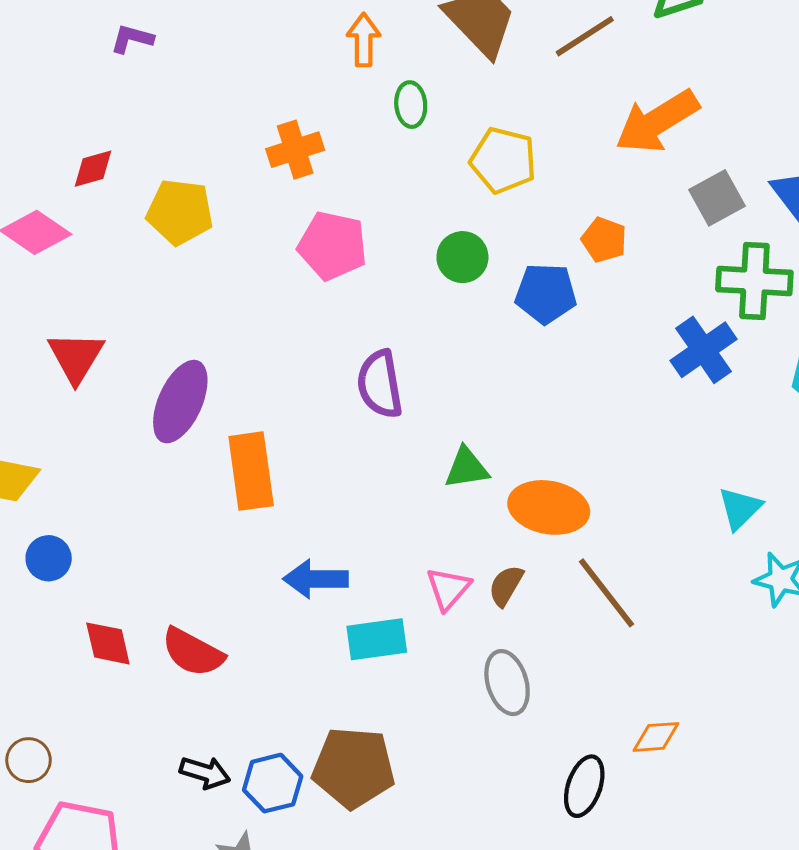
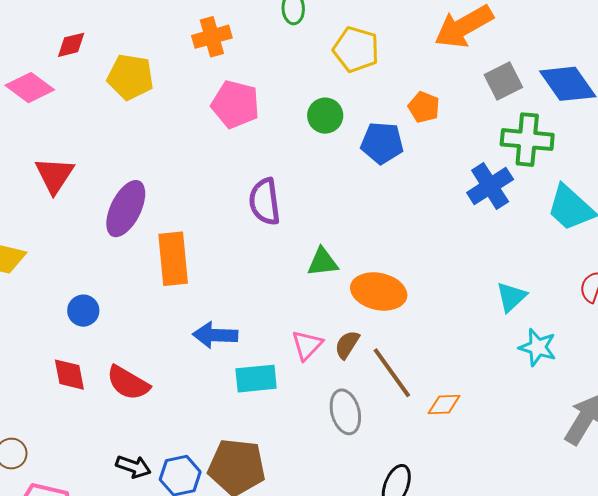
blue circle: (49, 558) -> (83, 311), moved
brown line: (607, 593) -> (392, 373), moved
orange diamond: (656, 737) -> (444, 404), moved

